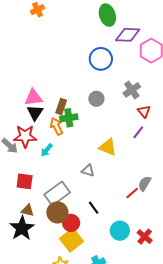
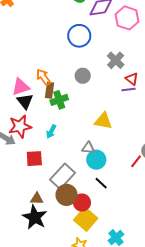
orange arrow: (56, 126) -> (43, 77), moved
purple line: (138, 132) -> (128, 90), moved, turned 56
cyan arrow: (47, 150) -> (51, 131), moved
red square: (25, 181) -> (34, 159), moved
cyan circle: (120, 231) -> (96, 160), moved

